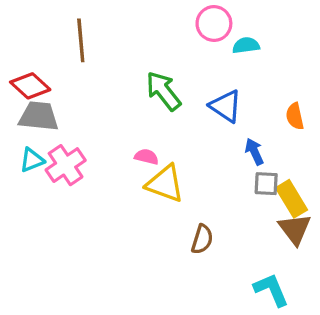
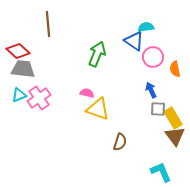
pink circle: (214, 24) -> (153, 57), moved
green arrow: (163, 91) -> (97, 54), turned 60
blue triangle: (226, 106) -> (134, 41), moved

